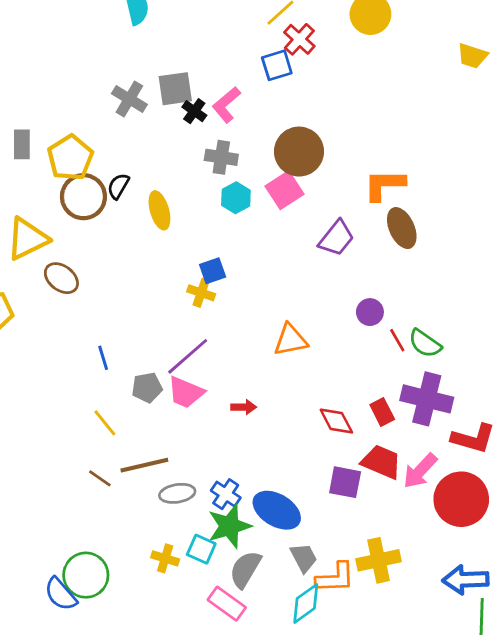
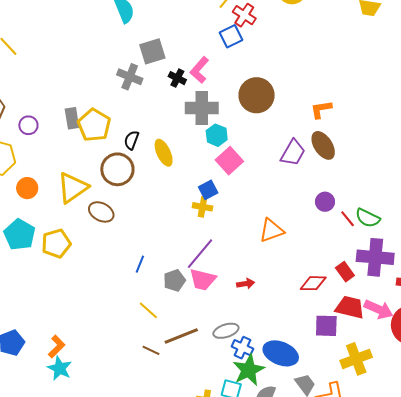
gray square: (175, 89) -> (152, 51), moved
gray rectangle: (22, 144) -> (72, 118), moved
gray cross: (221, 157) -> (202, 108), size x1.4
orange L-shape: (384, 185) -> (321, 109), size x0.7
pink square: (285, 190) -> (229, 161), moved
brown circle: (83, 197) -> (117, 169), moved
brown ellipse: (402, 228) -> (323, 145), moved
blue line: (103, 358) -> (140, 264), turned 48
red diamond: (336, 421) -> (313, 283), turned -52
pink arrow: (420, 471) -> (378, 309), turned -100
gray ellipse: (177, 493) -> (226, 331), moved
yellow cross: (379, 560) -> (356, 359), moved

